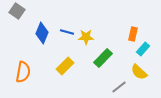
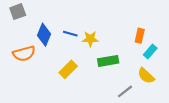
gray square: (17, 11) -> (18, 12), turned 35
green rectangle: (103, 58) -> (108, 61), turned 36
orange semicircle: (23, 72) -> (24, 54), moved, turned 65

